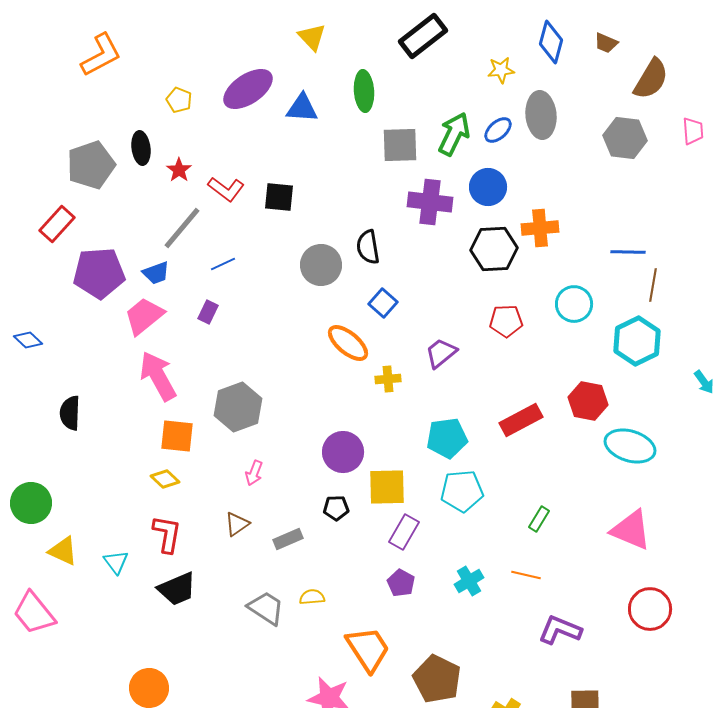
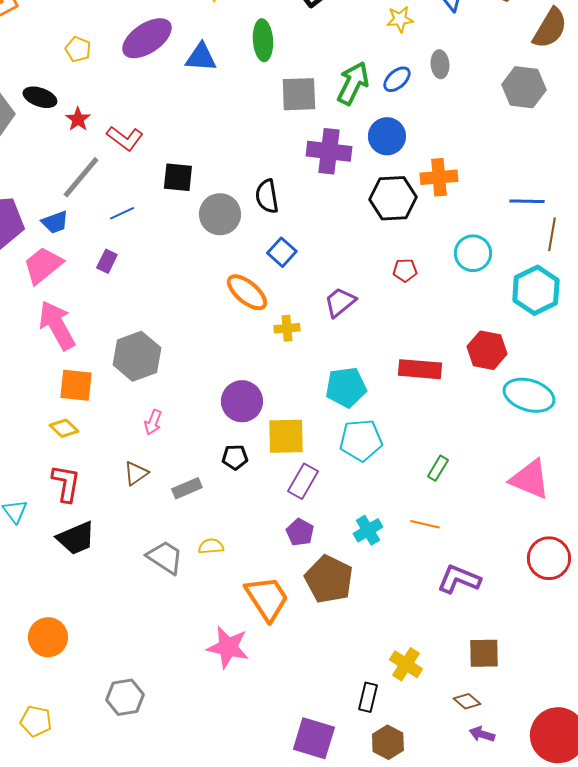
gray ellipse: (541, 115) -> (440, 64), size x0.6
black ellipse: (141, 148) -> (40, 97), turned -64
black square: (279, 197) -> (178, 177), moved
red pentagon: (506, 321) -> (405, 270), size x0.7
red rectangle: (521, 420) -> (420, 369), turned 33
brown pentagon: (437, 679) -> (329, 579), moved

